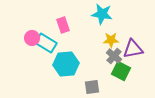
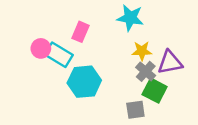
pink rectangle: (63, 25) -> (80, 32), turned 42
gray square: (92, 87) -> (135, 110), moved

